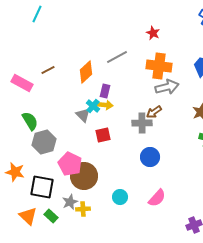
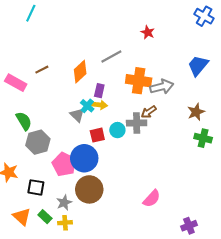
orange cross: (159, 66) -> (139, 81), moved
blue circle: (150, 157) -> (84, 158), moved, size x1.4
brown circle: (84, 176) -> (89, 189), moved
black square: (42, 187) -> (36, 187), size x0.7
cyan circle: (120, 197) -> (117, 130), moved
yellow cross: (83, 209) -> (65, 223), moved

